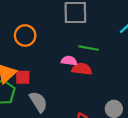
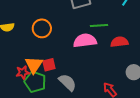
pink semicircle: (69, 61) -> (85, 41), size x1.6
red semicircle: (82, 69) -> (119, 42), moved

